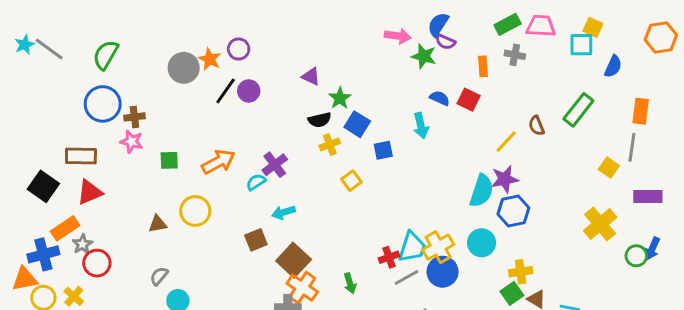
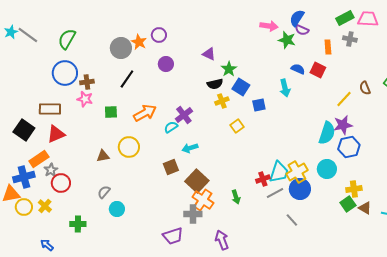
black line: (226, 91) -> (127, 79), moved

